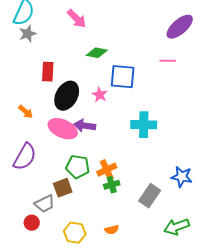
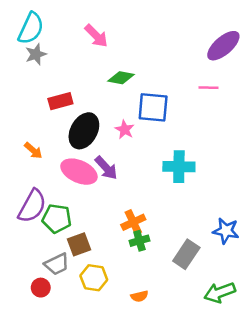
red rectangle: (48, 72) -> (60, 101), turned 72
purple arrow: (85, 126) -> (106, 168), turned -140
green pentagon: (78, 167) -> (57, 218), moved
yellow hexagon: (75, 233) -> (94, 278), moved

